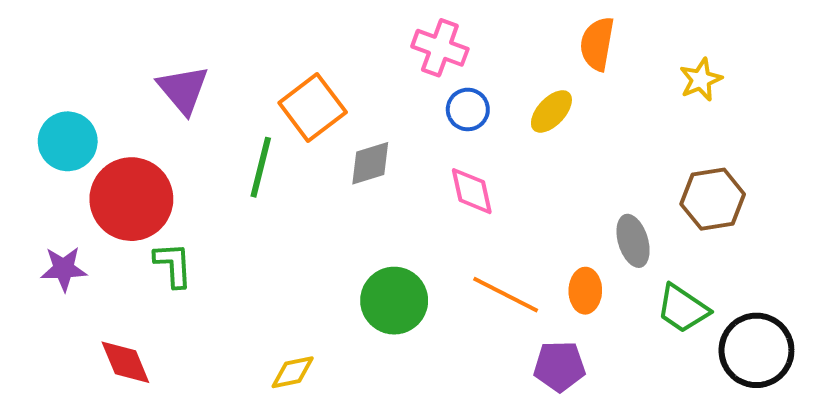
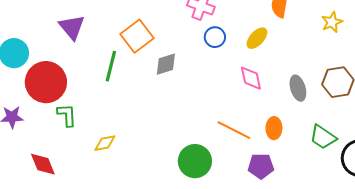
pink diamond: (472, 191) -> (251, 78), moved
gray ellipse: (633, 241) -> (298, 88), moved
green circle: (394, 301) -> (195, 161), moved
yellow diamond: (293, 372) -> (105, 143), moved

